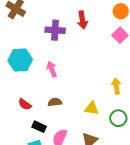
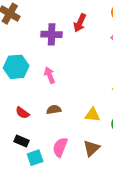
red arrow: (82, 20) -> (80, 23), turned 36
black rectangle: (39, 127) -> (21, 141), moved

